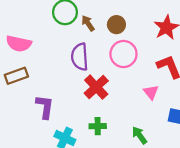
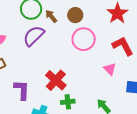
purple semicircle: (80, 57) -> (34, 36), moved, turned 55
red cross: (96, 87) -> (56, 80), moved

